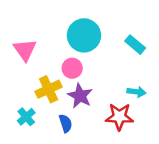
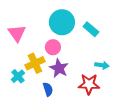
cyan rectangle: (135, 45) -> (91, 29), moved
cyan cross: (26, 117) -> (18, 76), moved

